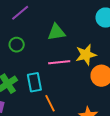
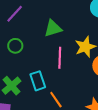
pink line: (59, 62) -> (60, 58), turned -75

